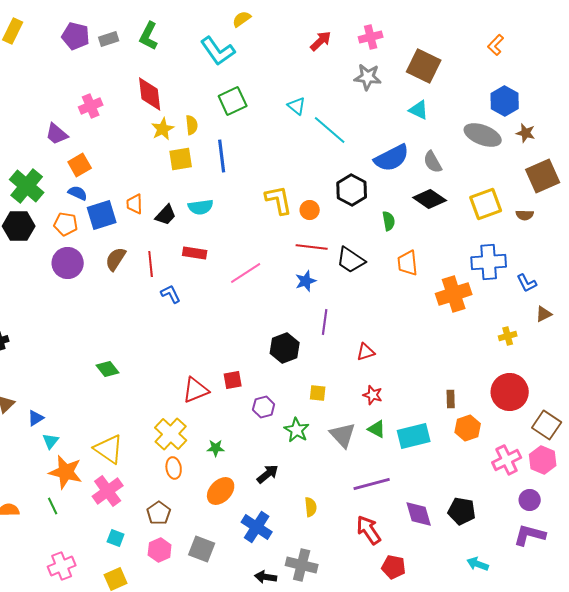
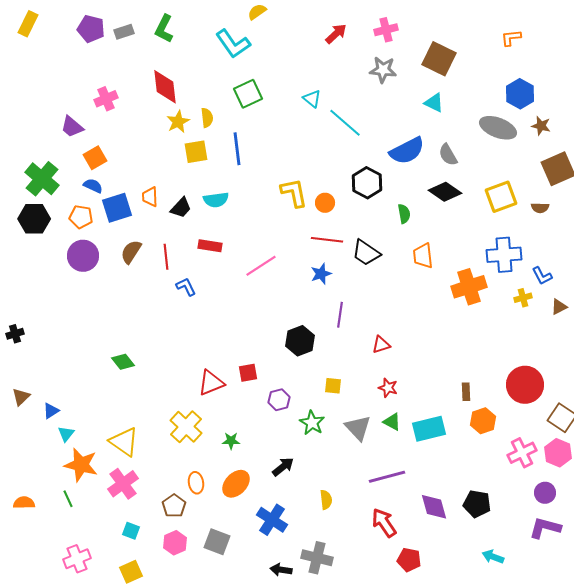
orange L-shape: (496, 45) -> (511, 38), turned 40
yellow cross: (508, 336) -> (523, 298), moved
orange ellipse: (174, 468) -> (196, 483), moved

